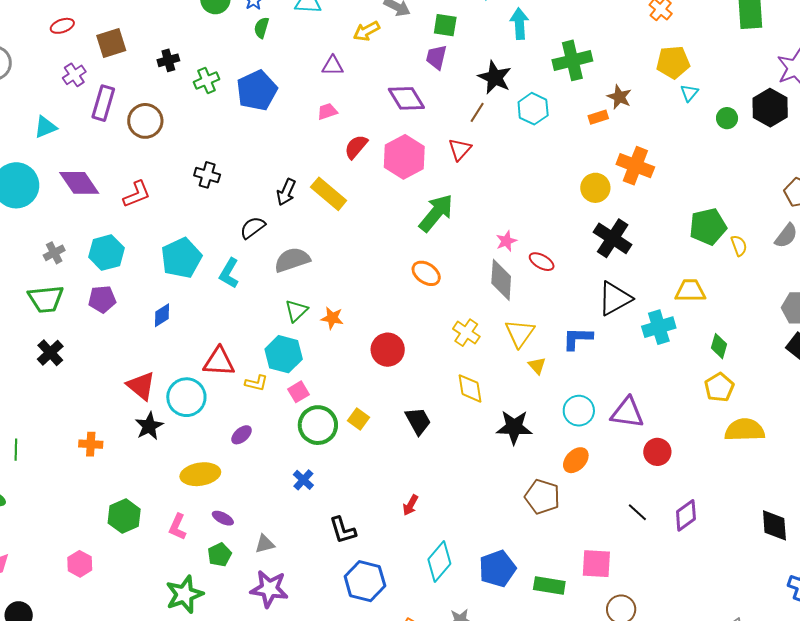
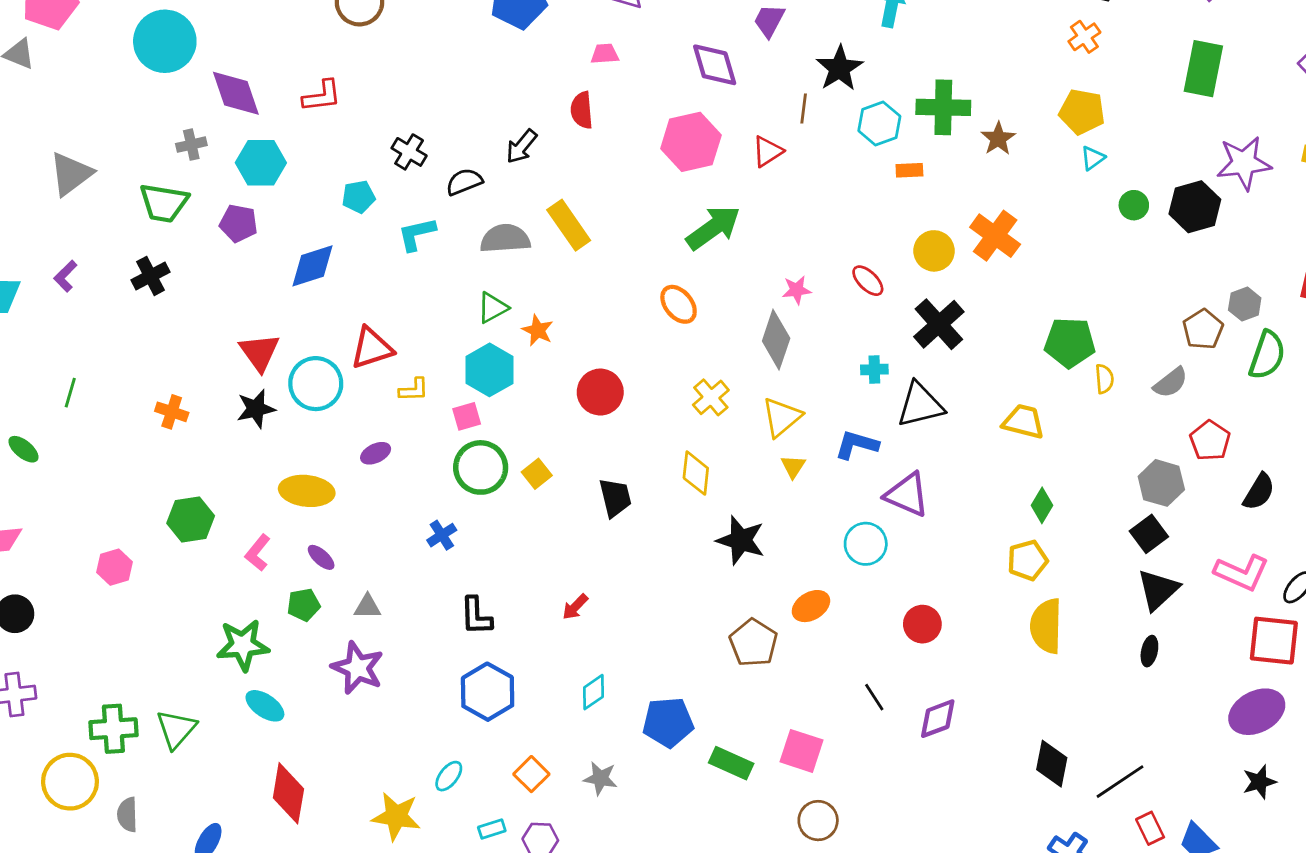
green cross: (572, 60) -> (943, 107), moved
brown line: (477, 112) -> (804, 108), turned -40
orange rectangle: (598, 117) -> (909, 170), moved
red semicircle: (356, 147) -> (582, 110), moved, turned -60
black cross: (207, 175) -> (409, 152), moved
purple diamond: (79, 183) -> (236, 93), moved
yellow rectangle: (329, 194) -> (569, 225), moved
cyan pentagon: (181, 258) -> (359, 197), size x0.6
red ellipse: (542, 262) -> (868, 281), moved
cyan L-shape: (229, 273) -> (417, 234), turned 32
blue diamond: (162, 315) -> (312, 266), size x1.5
cyan cross: (659, 327) -> (874, 370), moved, size x0.6
cyan hexagon: (284, 354) -> (489, 370), moved
red triangle: (219, 362) -> (372, 348), turned -36
yellow L-shape: (256, 383) -> (414, 390), turned -30
cyan circle: (579, 411) -> (866, 544), moved
purple triangle: (627, 413) -> (907, 495), moved
yellow semicircle: (745, 430) -> (1046, 626), turned -102
cyan diamond: (439, 561) -> (593, 692), size x0.7

